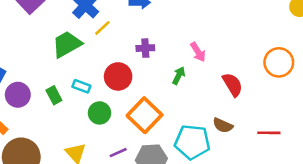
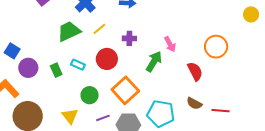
yellow line: (102, 28) -> (99, 29), moved
orange circle: (279, 62) -> (216, 47), moved
green arrow: (179, 76) -> (154, 61), size x1.5
green circle: (100, 113) -> (90, 95), moved
brown semicircle: (223, 125) -> (194, 103), moved

